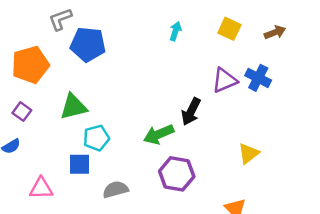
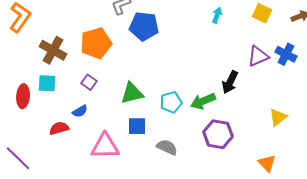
green triangle: (74, 107) -> (132, 93), moved
cyan pentagon: (96, 138) -> (171, 102), moved
pink triangle: (41, 188) -> (105, 146), size x1.4
gray semicircle: (116, 189) -> (167, 147), turned 40

